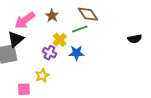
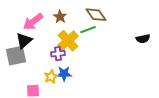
yellow cross: (60, 40) -> (68, 41), size x1.5
purple cross: (49, 53) -> (58, 54), turned -32
blue star: (76, 53) -> (64, 74), moved

